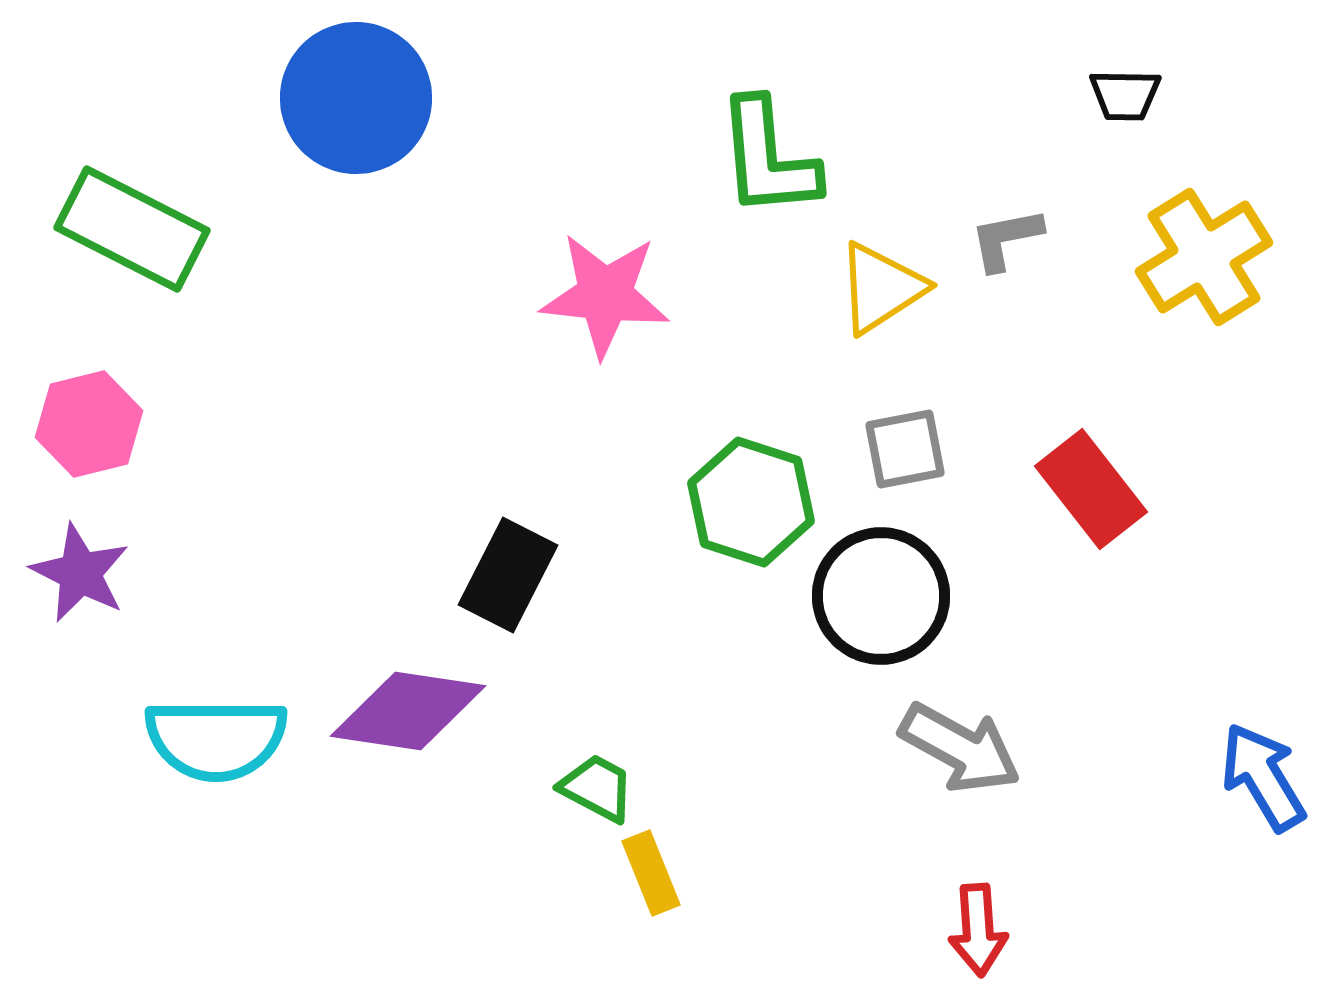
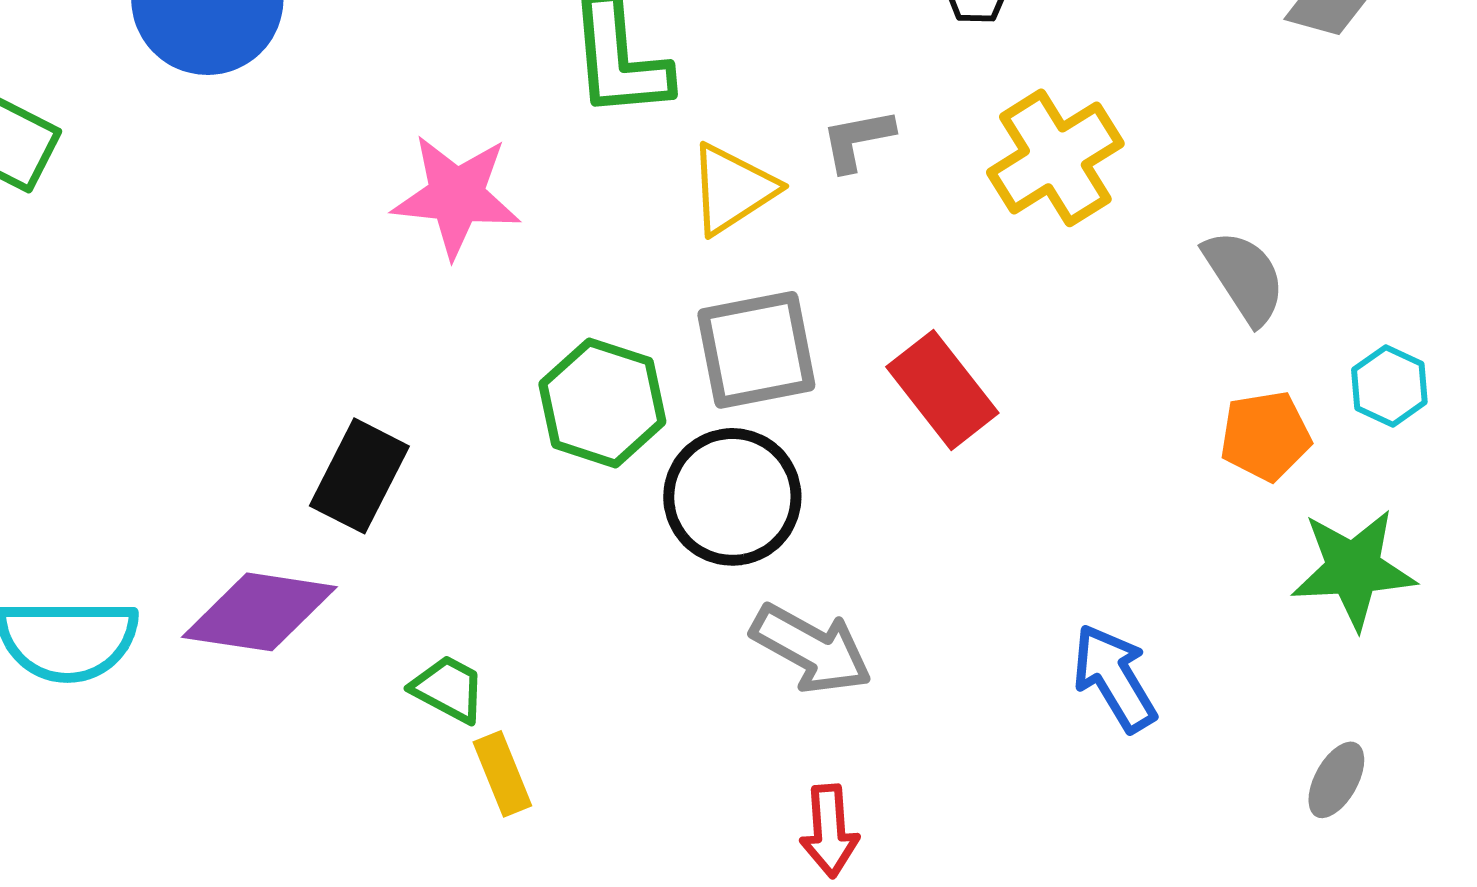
gray square: (905, 449) -> (756, 350), size x1.5

